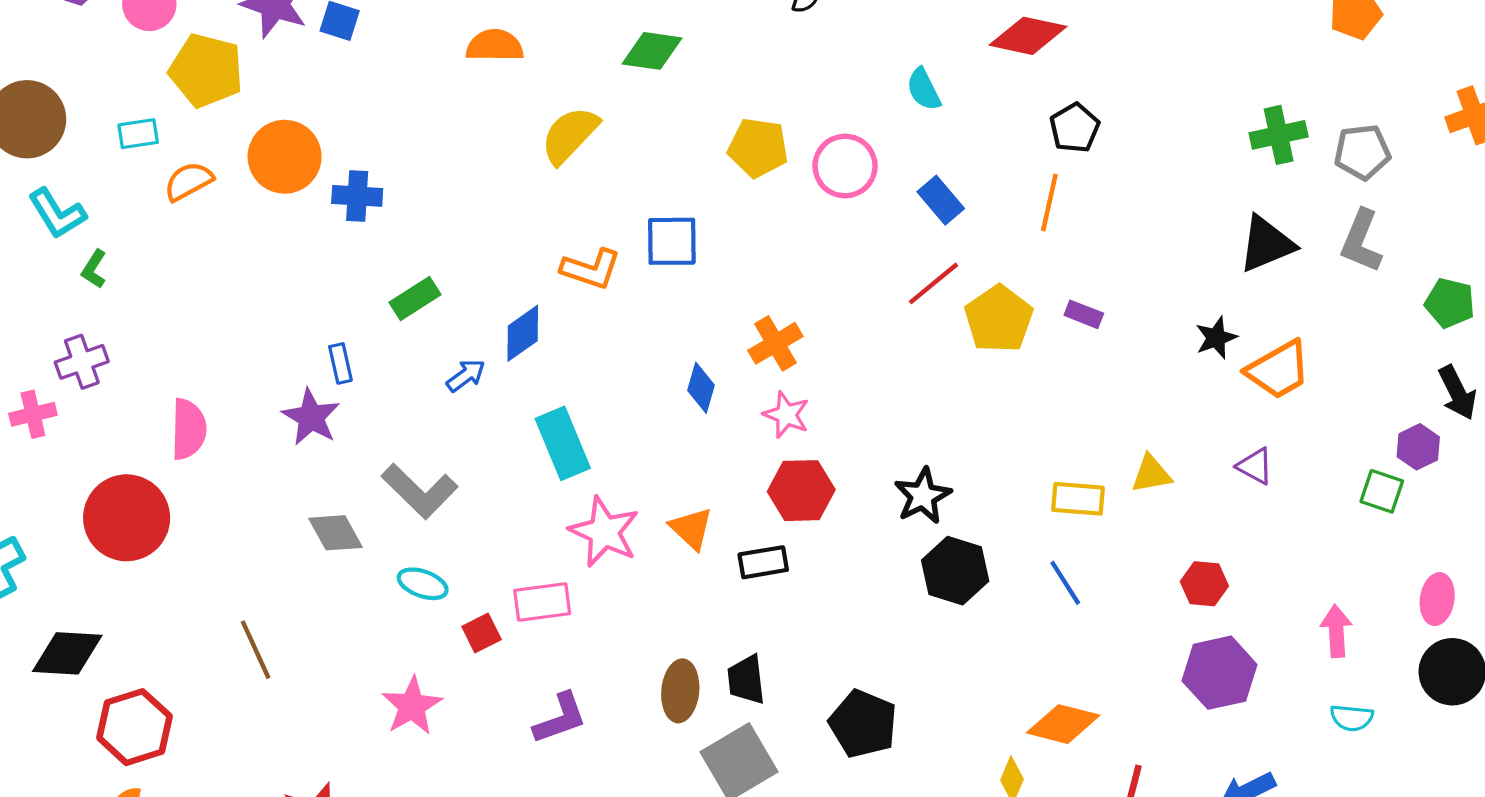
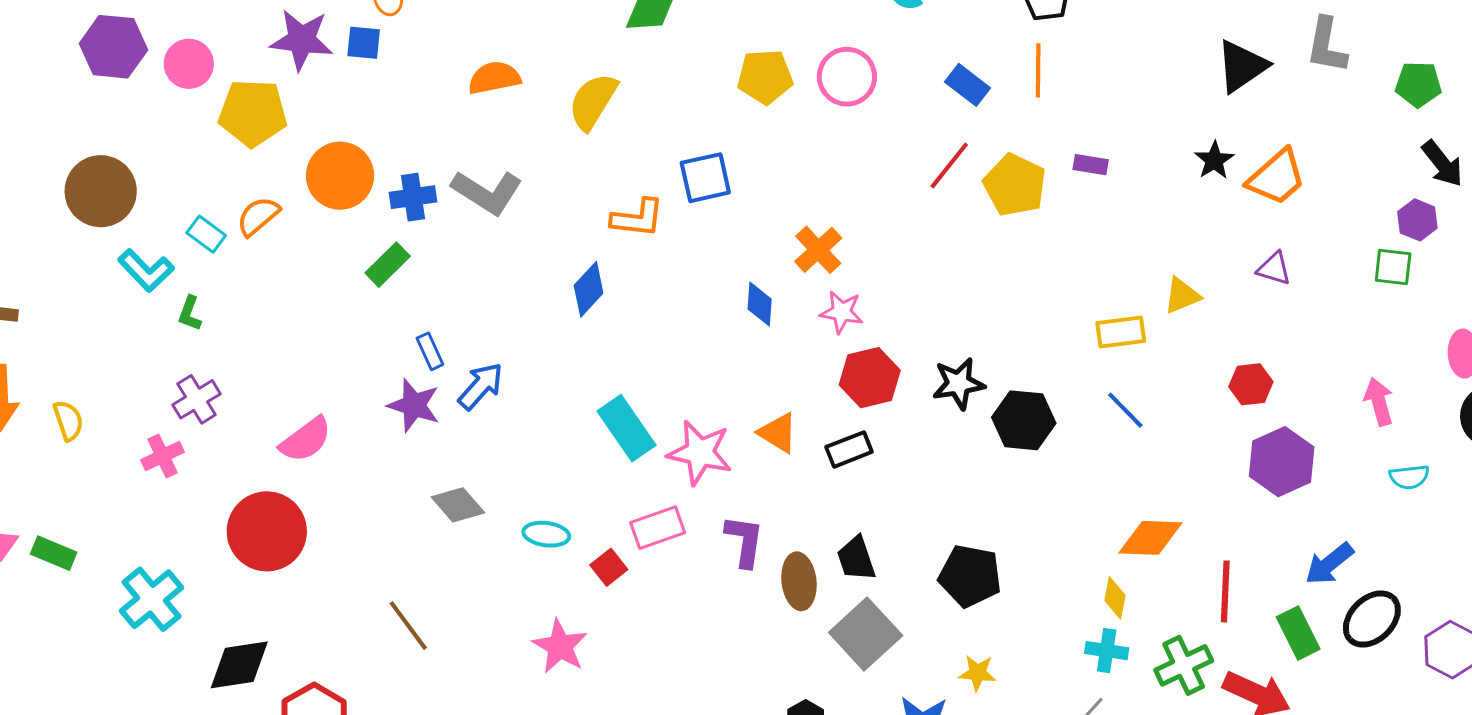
orange semicircle: (495, 46) -> (494, 78), moved
cyan rectangle: (138, 134) -> (206, 234), moved, turned 57
blue rectangle: (941, 200) -> (967, 85), moved
green rectangle: (415, 298) -> (388, 265), moved
blue arrow: (466, 375) -> (481, 386), moved, size x1.4
pink semicircle: (189, 429) -> (306, 440), turned 64
cyan rectangle: (563, 443) -> (626, 428), moved
gray L-shape: (420, 491) -> (487, 192), moved
black star: (923, 496) -> (959, 384), moved, turned 30
purple L-shape: (560, 718) -> (744, 541), moved, turned -50

